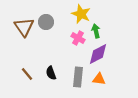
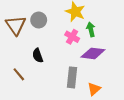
purple diamond: (98, 54) -> (93, 53), turned 35
black semicircle: (51, 73) -> (38, 56), moved
orange triangle: (99, 79) -> (94, 89), moved, turned -48

